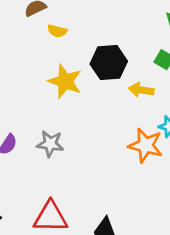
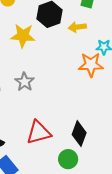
gray star: (50, 144) -> (24, 82), turned -30

